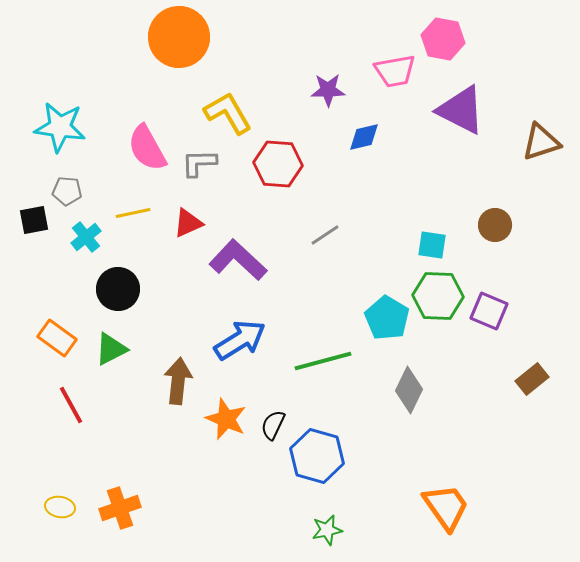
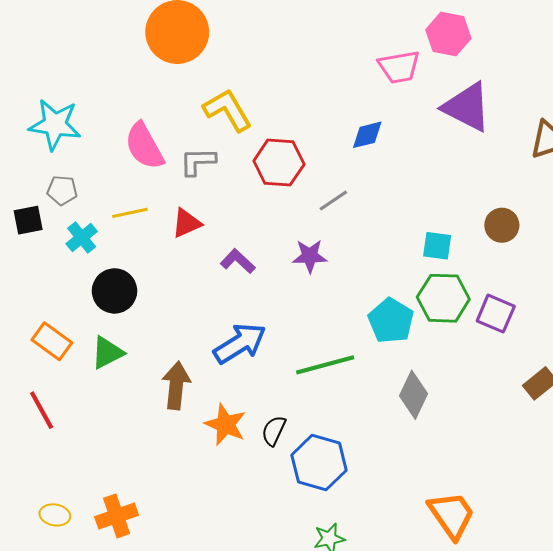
purple star: (328, 90) -> (310, 256), moved
gray line: (325, 235) -> (333, 201), moved
purple L-shape: (238, 260) -> (238, 261), size x0.6
red line: (71, 405) -> (42, 410), moved

